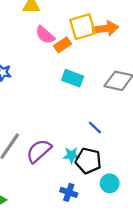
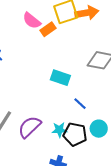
cyan rectangle: (73, 78) -> (60, 78), moved
cyan circle: (110, 183) -> (99, 129), moved

